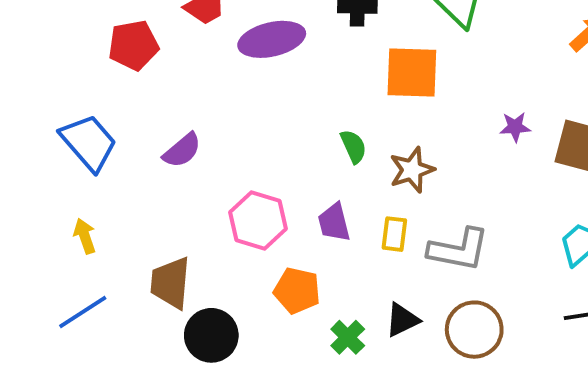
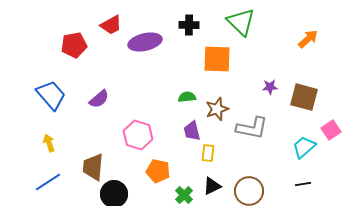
green semicircle: (353, 146) -> (187, 97), turned -72
purple trapezoid: (334, 222) -> (192, 131), moved
yellow rectangle: (394, 234) -> (208, 153), moved
gray L-shape: (459, 250) -> (252, 128), moved

